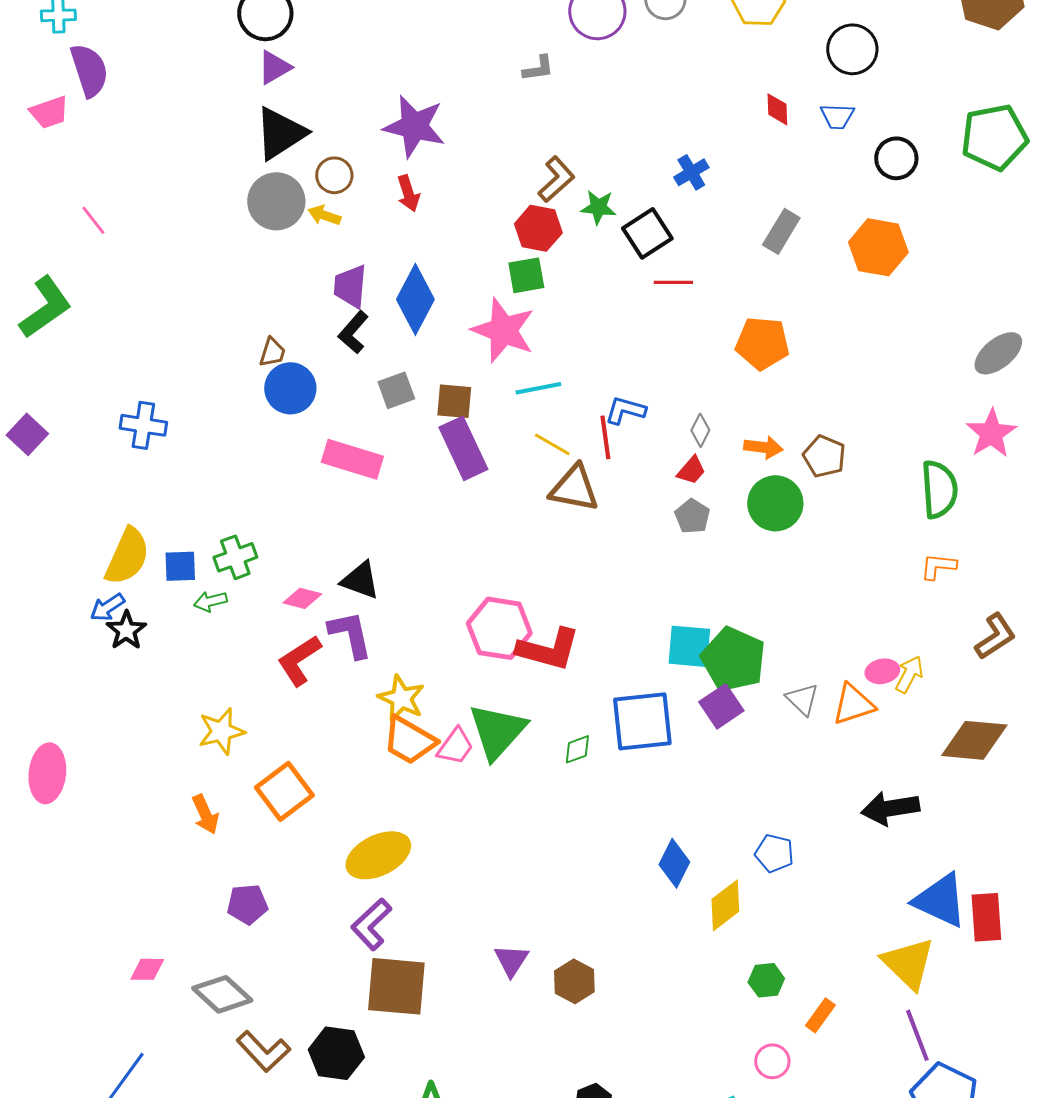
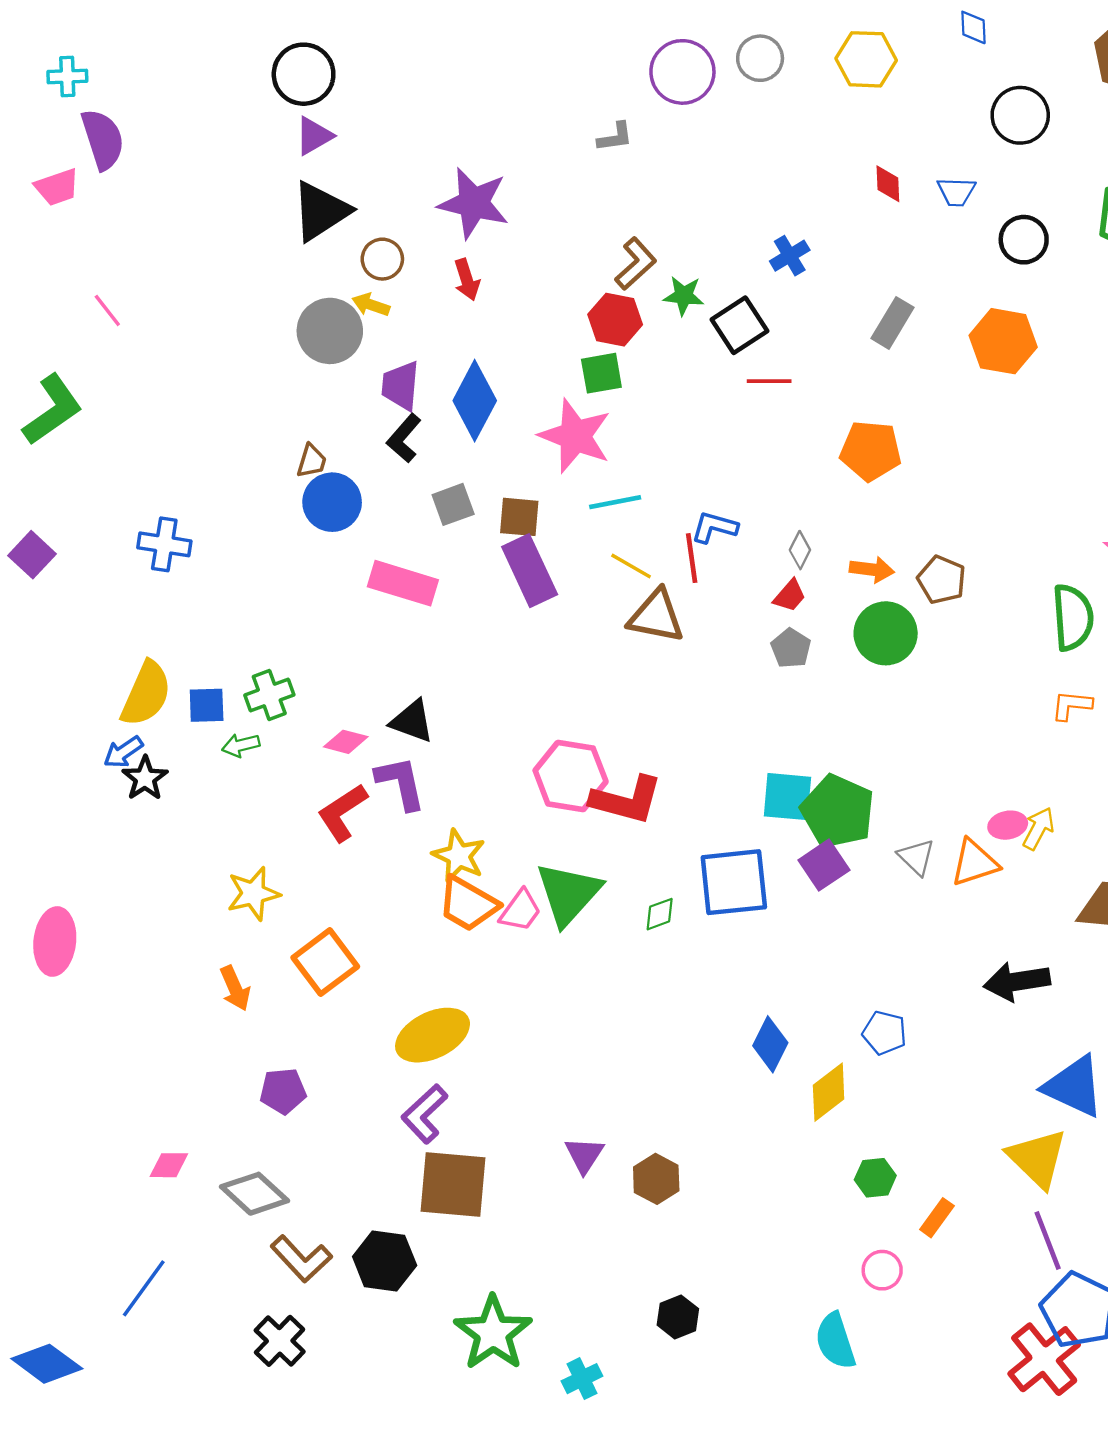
black circle: (852, 49) -> (1020, 115), moved
gray circle: (276, 201) -> (330, 331), moved

